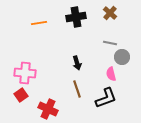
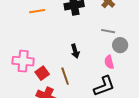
brown line: (77, 89) -> (65, 76), moved
red square: (21, 95) -> (42, 73), moved

